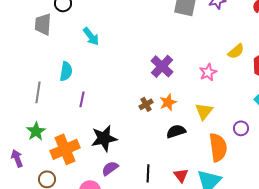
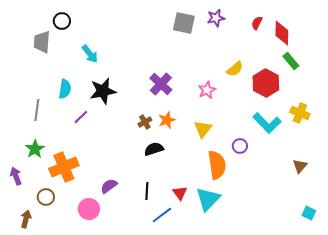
purple line: (82, 99) -> (81, 117), turned 35
black semicircle: (176, 131) -> (154, 149), moved
black star: (104, 138) -> (103, 91), moved

